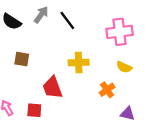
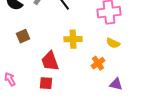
brown square: (22, 59) -> (23, 36), turned -32
red square: (34, 110) -> (46, 83), moved

